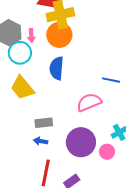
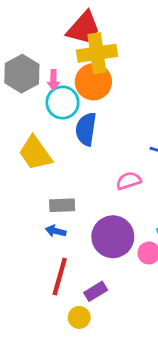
cyan circle: (20, 53) -> (63, 103), moved
pink semicircle: (89, 102) -> (129, 181), size x0.7

